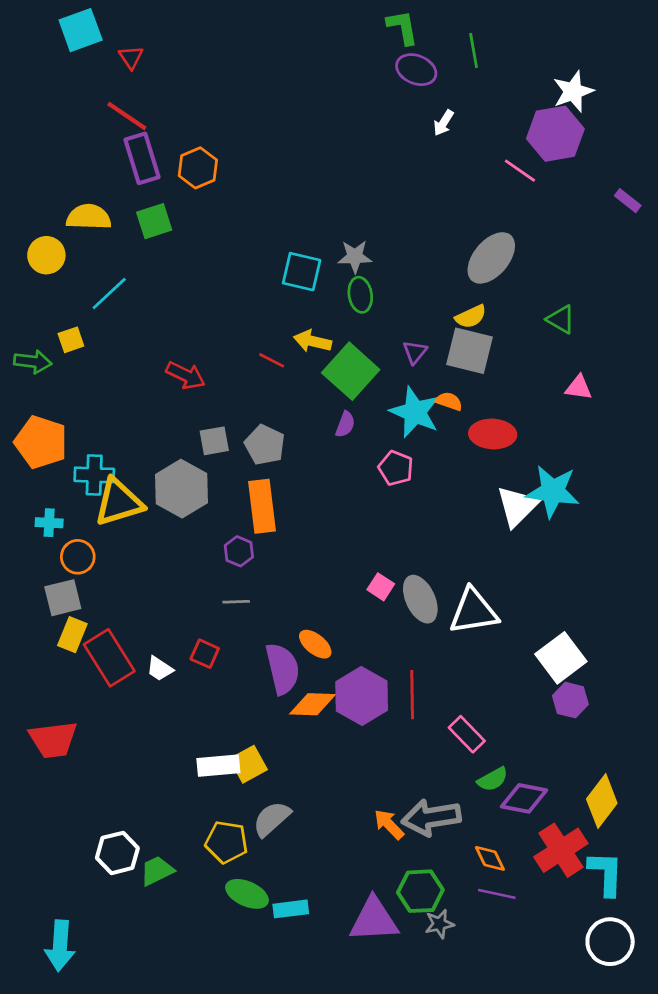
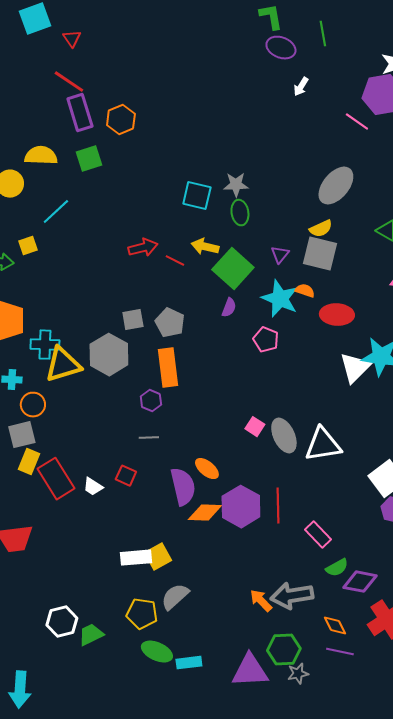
red arrow: (186, 375) -> (143, 248), moved, turned -40

